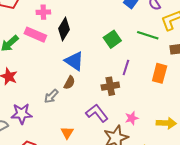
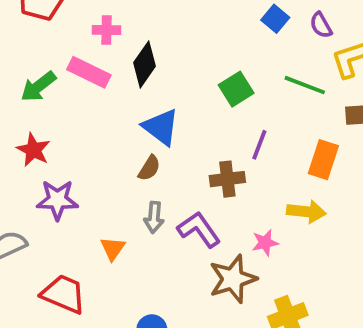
gray arrow: (51, 96) -> (154, 217), moved, turned -42
purple star: (22, 114) -> (57, 200), moved
yellow arrow: (166, 123) -> (306, 212), moved
orange triangle: (67, 133) -> (113, 248), moved

